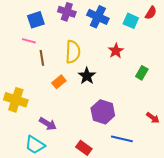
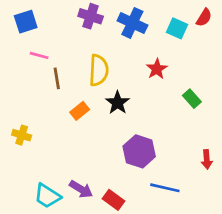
blue square: (36, 20) -> (26, 22), moved
green rectangle: (142, 73) -> (192, 99), turned -72
yellow cross: (16, 100) -> (22, 135), size x0.6
red arrow: (153, 118) -> (207, 159), turned 48
purple arrow: (48, 124) -> (81, 189), moved

